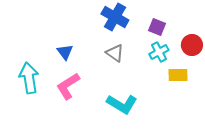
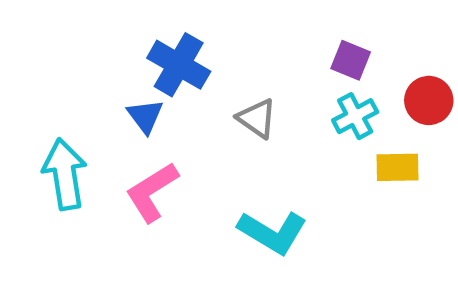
blue cross: (115, 17) -> (179, 65), moved

